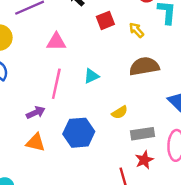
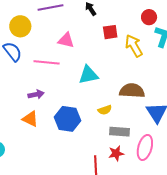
yellow arrow: (136, 30) -> (134, 46), size x1.6
brown semicircle: (144, 66) -> (132, 91), moved
cyan triangle: (91, 76) -> (88, 75), size x1.5
pink line: (56, 84) -> (47, 62), moved, turned 70

